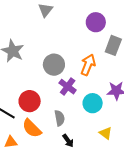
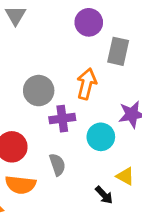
purple cross: (68, 87) -> (62, 119), turned -36
orange semicircle: (32, 128) -> (21, 185), turned -30
black arrow: (68, 141) -> (104, 195), moved

